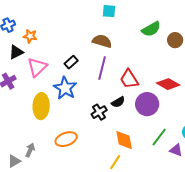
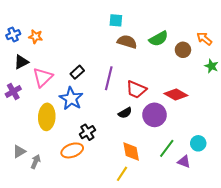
orange star: (30, 36) -> (36, 37), moved
brown semicircle: (102, 41) -> (127, 42), moved
red trapezoid: (129, 79) -> (136, 89), turned -35
black cross: (99, 112) -> (87, 132), moved
gray triangle: (14, 161) -> (19, 151), moved

